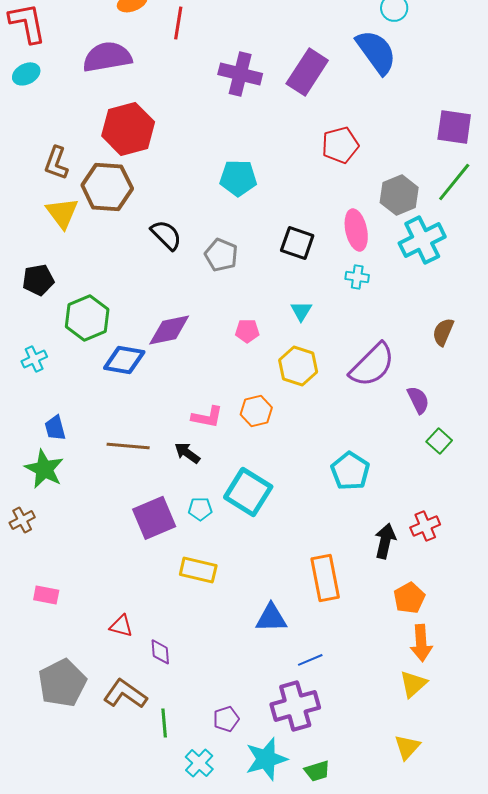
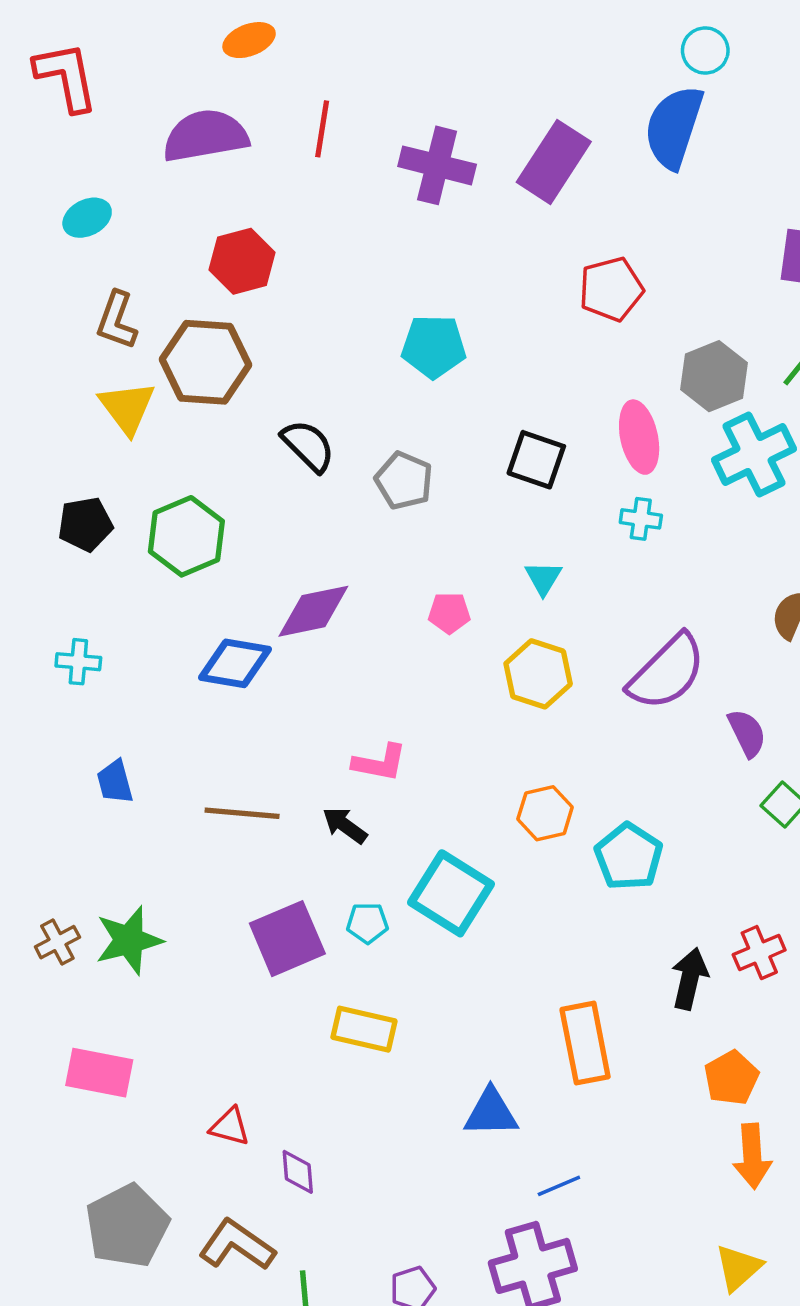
red line: (178, 23) -> (322, 129), moved
blue semicircle: (376, 52) -> (674, 127), turned -126
cyan ellipse: (26, 74) -> (87, 218), moved
red hexagon: (128, 129) -> (242, 261), size x0.7
green hexagon: (87, 318) -> (186, 536), moved
cyan cross: (34, 359) -> (78, 662), turned 30
orange hexagon: (256, 411) -> (545, 813), moved
green star: (44, 469) -> (129, 940), moved, turned 30
pink rectangle: (46, 595) -> (99, 1073), size x1.5
yellow triangle: (413, 684) -> (738, 1268), moved

